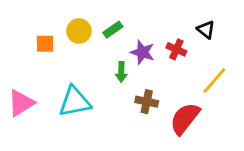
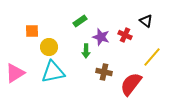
yellow circle: (79, 31) -> (49, 47), moved

